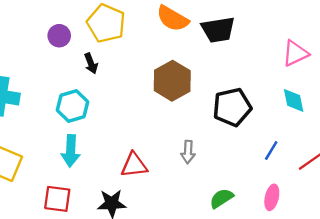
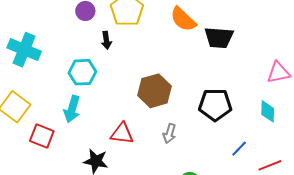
brown hexagon: (172, 81) -> (155, 91), moved
red square: (57, 199) -> (42, 136), moved

